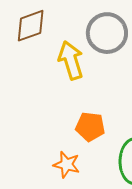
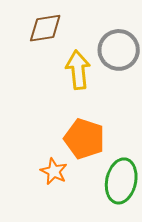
orange pentagon: (90, 127) -> (84, 139), size x1.4

